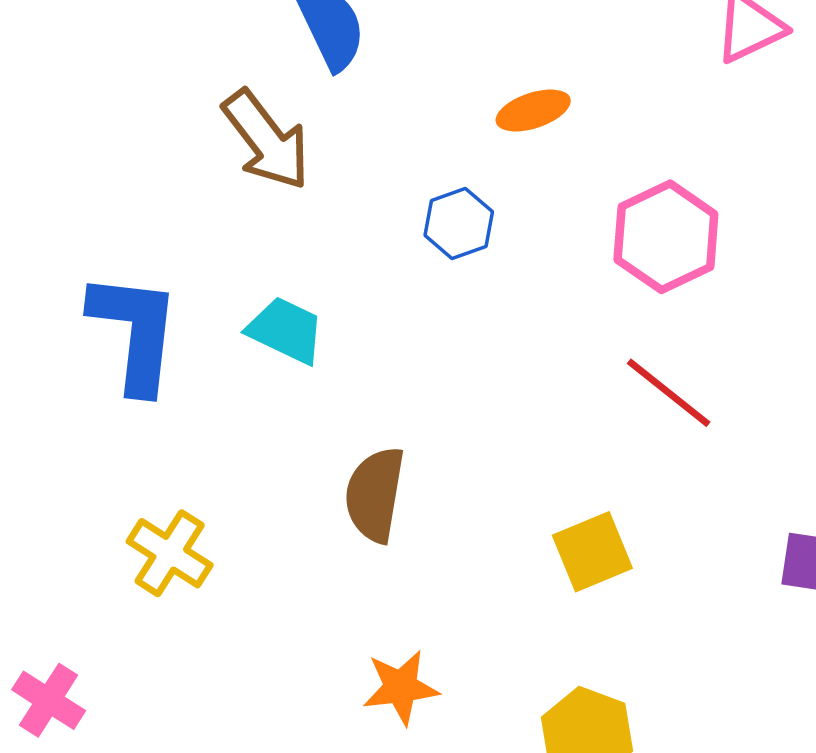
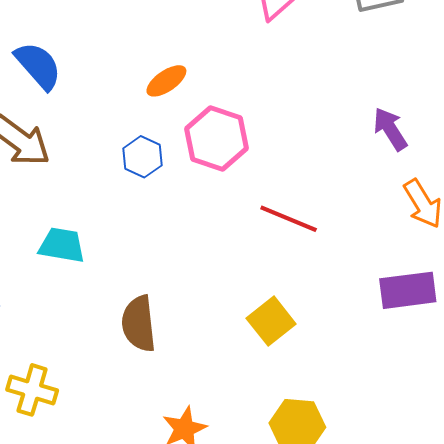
pink hexagon: (666, 237) -> (216, 139), moved

